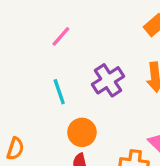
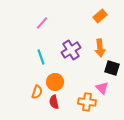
orange semicircle: (15, 149) -> (37, 92), moved

